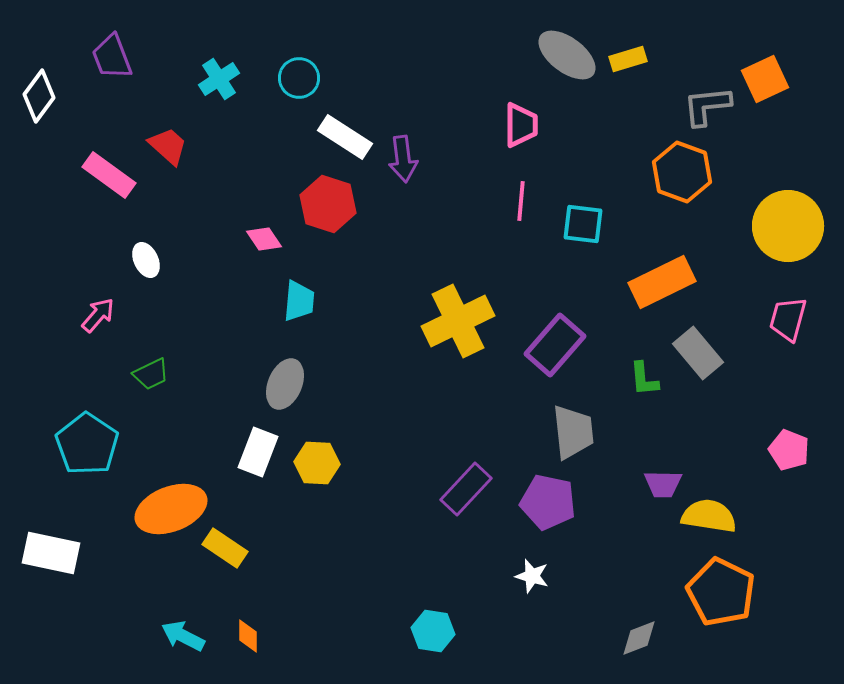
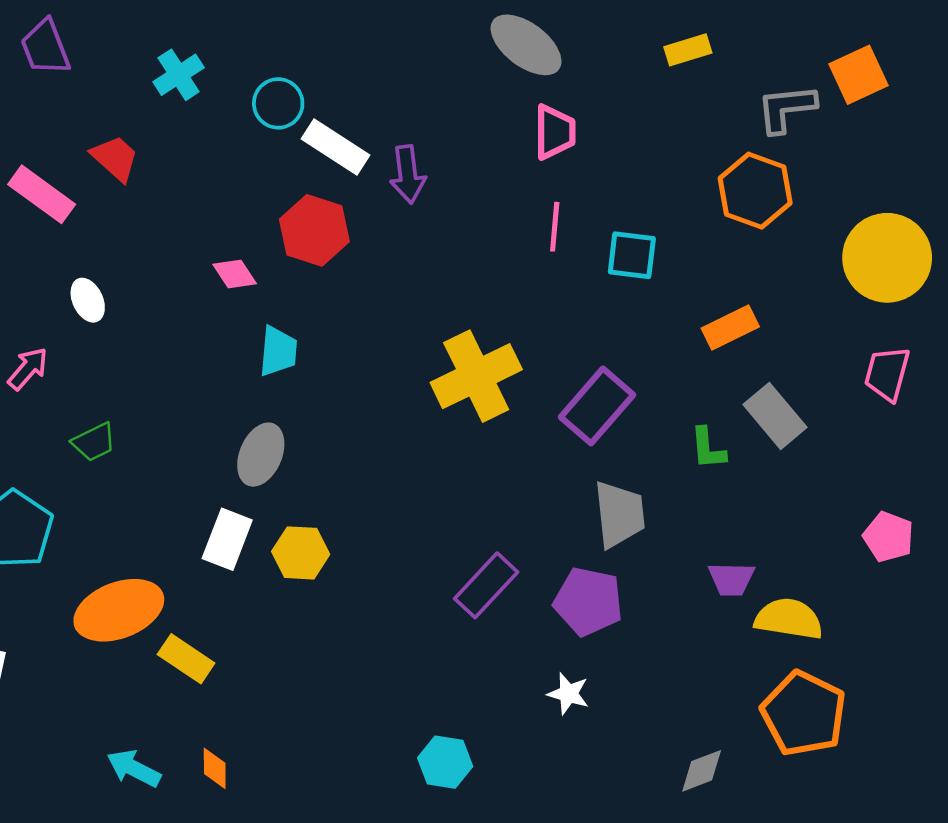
gray ellipse: (567, 55) -> (526, 45), moved
cyan circle: (299, 78) -> (278, 103), moved
orange rectangle: (662, 282) -> (730, 328), size x0.7

